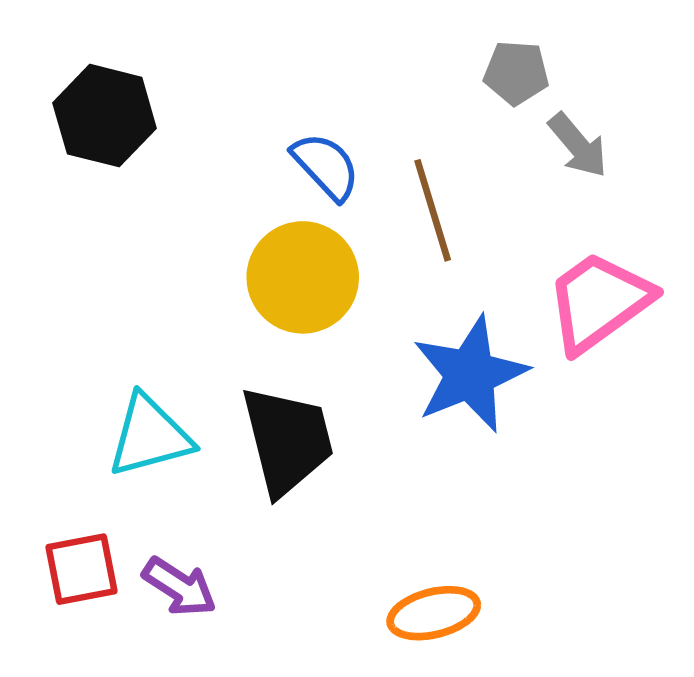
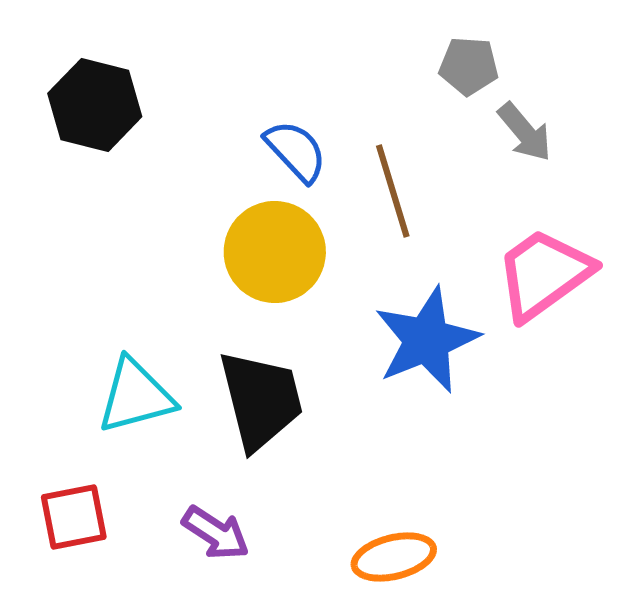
purple arrow: (179, 587) -> (216, 533), moved

